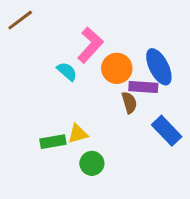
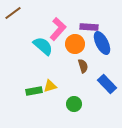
cyan semicircle: (67, 71) -> (43, 46), size x1.5
purple rectangle: (143, 87) -> (89, 27), moved
green circle: (92, 163) -> (74, 104), moved

